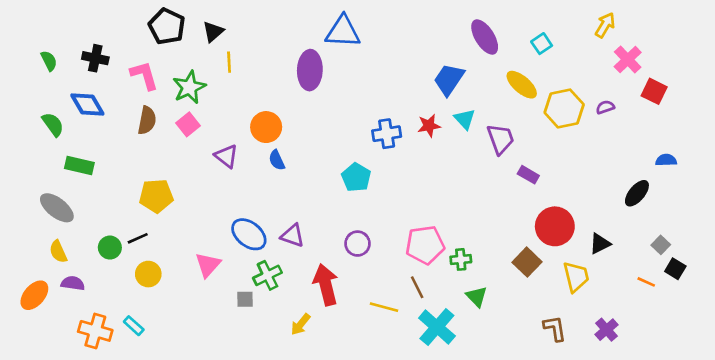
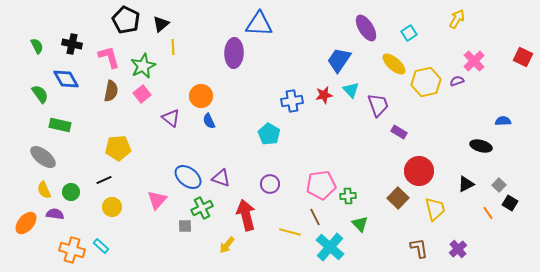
pink cross: (628, 59) -> (474, 61), moved
red square: (654, 91) -> (523, 57), moved
black ellipse: (637, 193) -> (481, 146), turned 65
black triangle: (600, 244) -> (466, 184), moved
green circle: (110, 248) -> (71, 192), moved
orange line: (646, 282) -> (488, 213), turned 32

